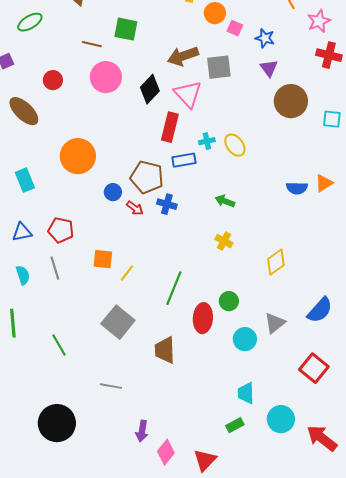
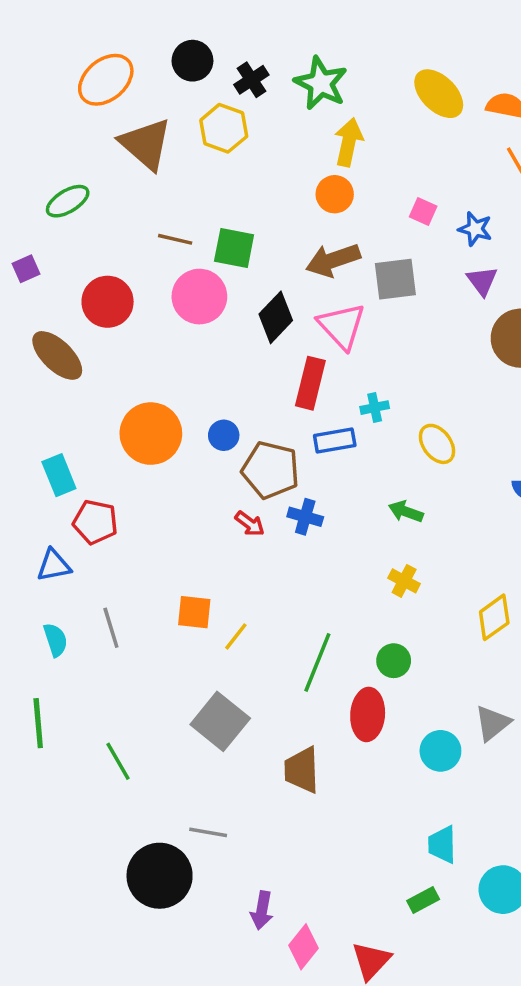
orange circle: (215, 13) -> (335, 194), moved
green square: (126, 29) -> (234, 248), moved
red circle: (53, 80) -> (108, 302), size x1.5
yellow ellipse: (235, 145) -> (437, 444), moved
blue circle: (113, 192) -> (224, 435), moved
red pentagon: (61, 230) -> (95, 522), moved
green circle: (229, 301) -> (394, 661), moved
black circle: (57, 423) -> (160, 876), moved

